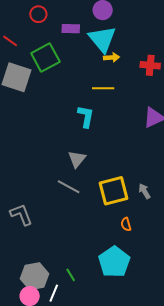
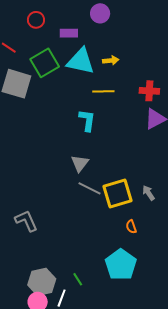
cyan triangle: (102, 39) -> (81, 61), moved, turned -36
red cross: (150, 65) -> (149, 91), moved
gray line: (69, 187) -> (90, 188), moved

